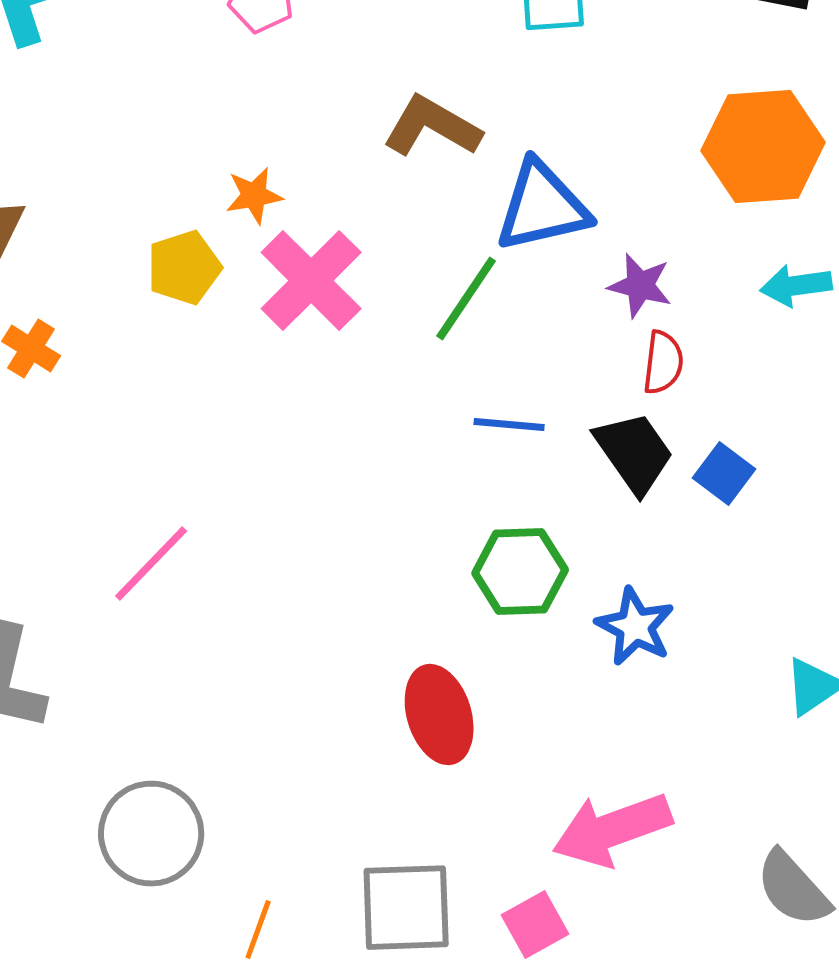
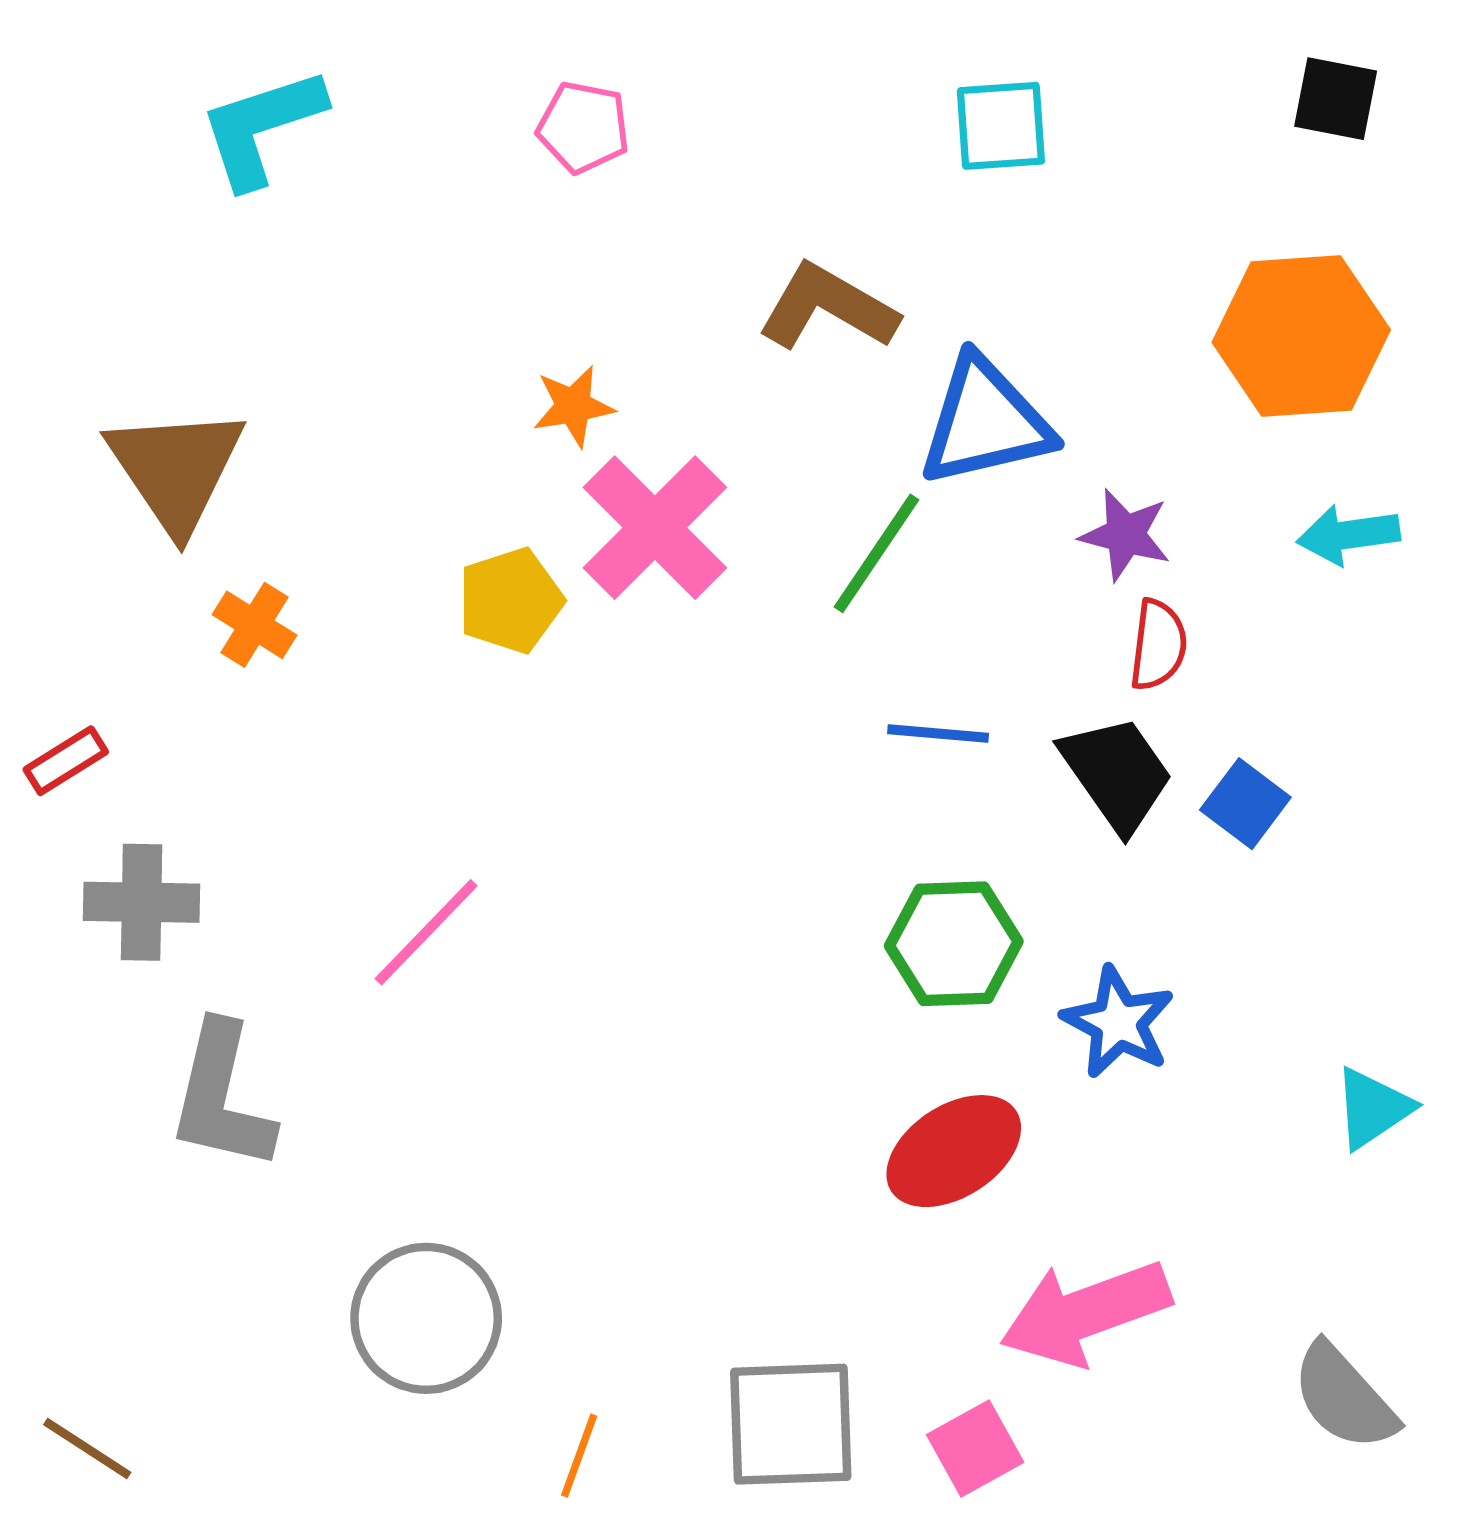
yellow pentagon: (184, 268) -> (510, 601), moved
red ellipse: (439, 715) -> (954, 1151), moved, turned 74

